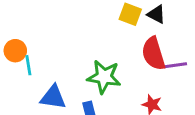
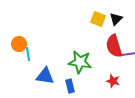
black triangle: (156, 14) -> (116, 19), turned 48

